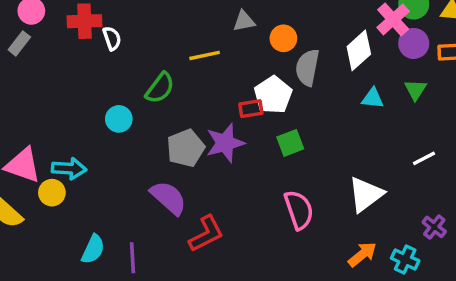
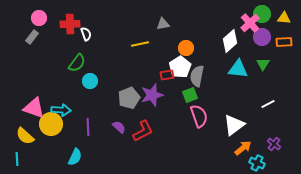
orange circle: (283, 38) -> (186, 48), moved
gray semicircle: (307, 67) -> (197, 76), moved
green semicircle: (160, 88) -> (77, 63), moved
cyan triangle: (373, 98) -> (238, 69), size x1.5
yellow circle: (52, 193) -> (51, 124), size x1.5
purple semicircle: (169, 198) -> (119, 127), size x0.6
pink semicircle: (299, 210) -> (199, 116), moved
red L-shape: (206, 234) -> (143, 131), moved
orange arrow: (362, 254) -> (243, 148), moved
purple line: (133, 258) -> (88, 127), moved

